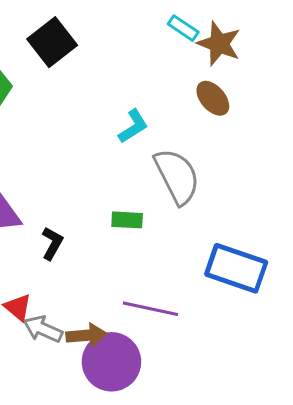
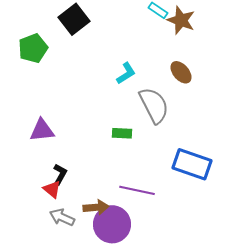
brown ellipse: (213, 98) -> (181, 72), moved
black L-shape: (52, 243) -> (60, 174), moved
gray arrow: (43, 329) -> (62, 217), moved

